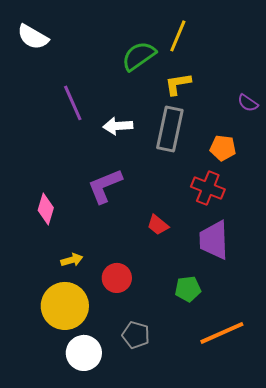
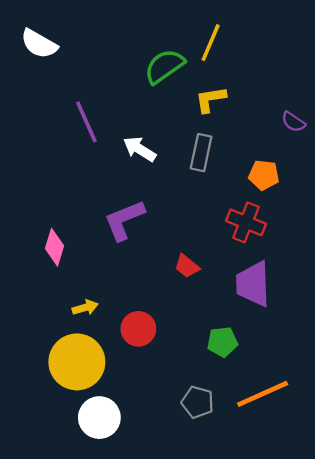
white arrow: (118, 126) -> (140, 149), turned 36
gray rectangle: (170, 129) -> (201, 153), size x0.7
gray pentagon: (136, 335) -> (198, 402), moved

